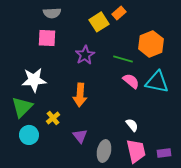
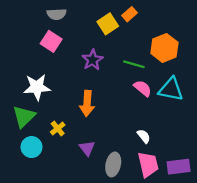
pink square: (47, 38) -> (51, 41), turned 30
purple rectangle: (164, 153) -> (179, 167), size x1.5

